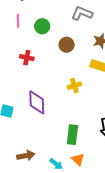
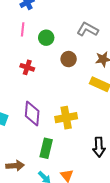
yellow cross: (74, 86) -> (66, 118), moved, size x1.5
green rectangle: (72, 135) -> (46, 148), moved

